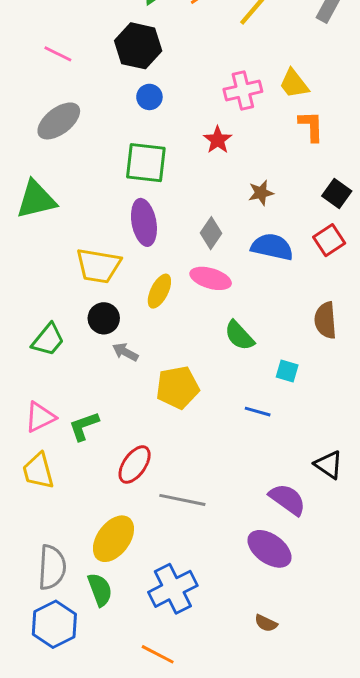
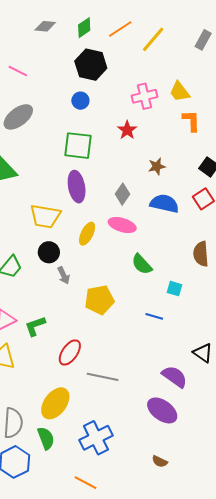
black hexagon: (138, 46) -> (91, 65), moved
gray arrow: (125, 352) -> (64, 275), turned -144

